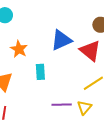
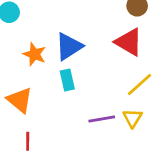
blue triangle: (61, 40) -> (69, 47), moved

